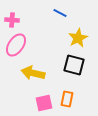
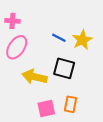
blue line: (60, 13) -> (59, 38), moved
black square: (74, 65) -> (64, 68), moved

